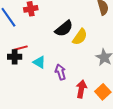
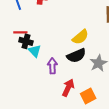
black semicircle: (64, 28) -> (76, 56), moved
black cross: (15, 57) -> (26, 41), moved

